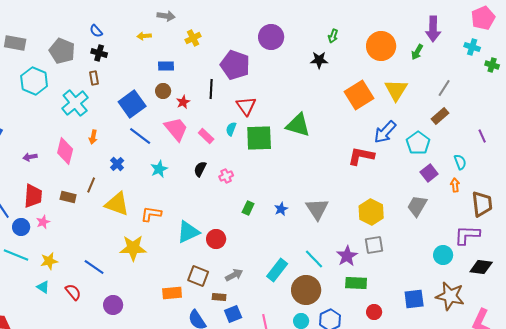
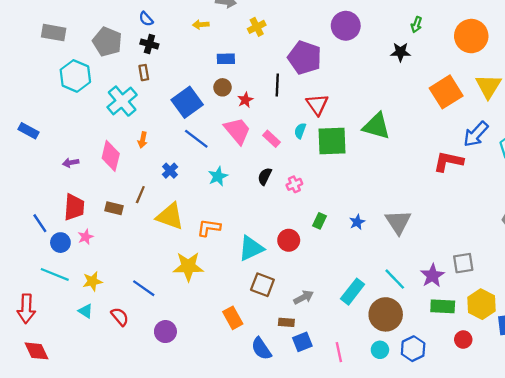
yellow hexagon: (371, 212) -> (481, 304), moved
red circle: (216, 239) -> (289, 240), moved
brown square: (198, 276) -> (262, 285), moved
orange rectangle: (172, 293) -> (233, 318), turned 66

